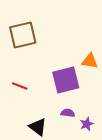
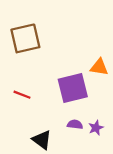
purple star: (87, 124) -> (96, 128), moved

